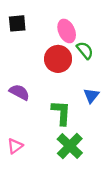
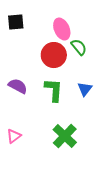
green L-shape: (61, 113) -> (54, 90), moved

